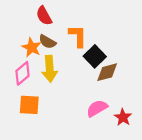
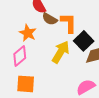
brown semicircle: (47, 42) -> (50, 19), moved
yellow arrow: (50, 69) -> (61, 52), moved, turned -145

